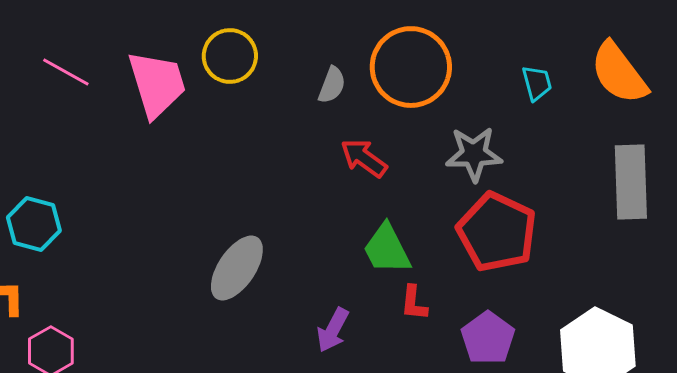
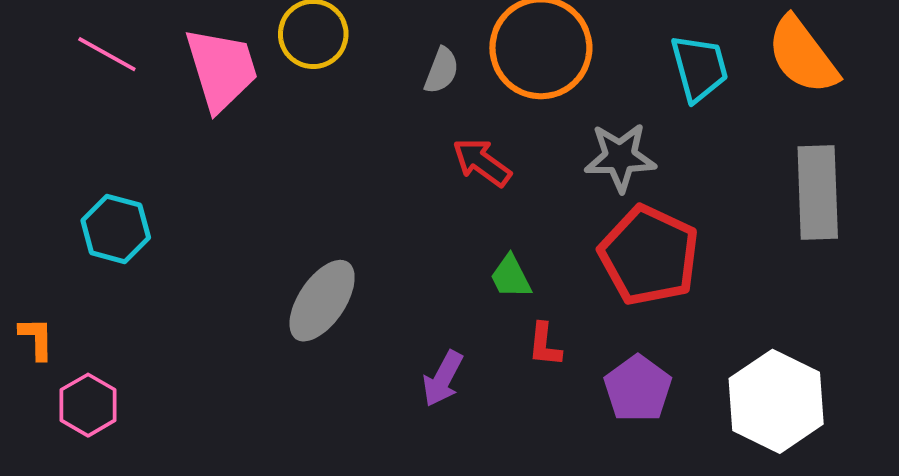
cyan trapezoid: (537, 83) -> (699, 68), size x1.5
cyan hexagon: (34, 224) -> (116, 229), moved
green trapezoid: (387, 249) -> (511, 277), size x0.7

